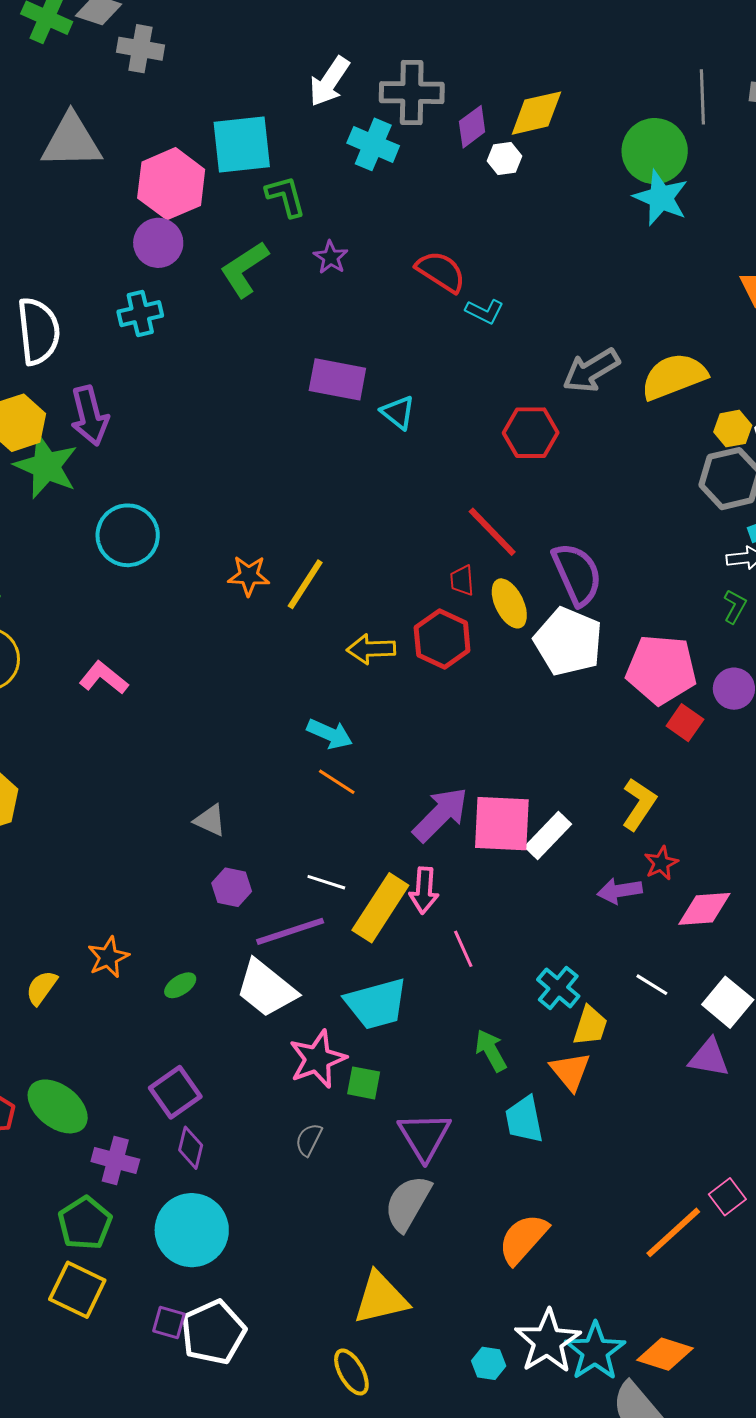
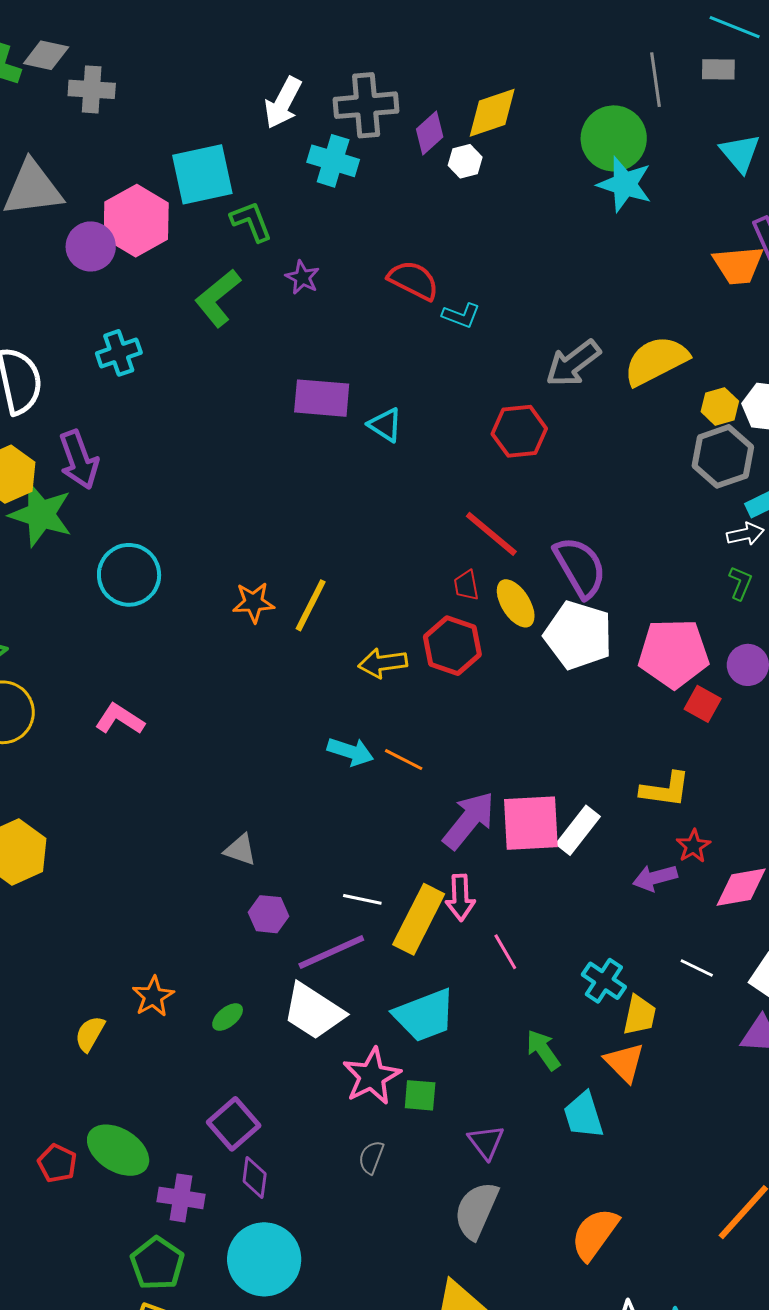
purple circle: (158, 243) -> (91, 246), moved
orange line: (337, 782) -> (404, 760), moved
yellow L-shape: (639, 804) -> (665, 790), turned 70
purple triangle: (424, 1136) -> (486, 1142), size x0.7

